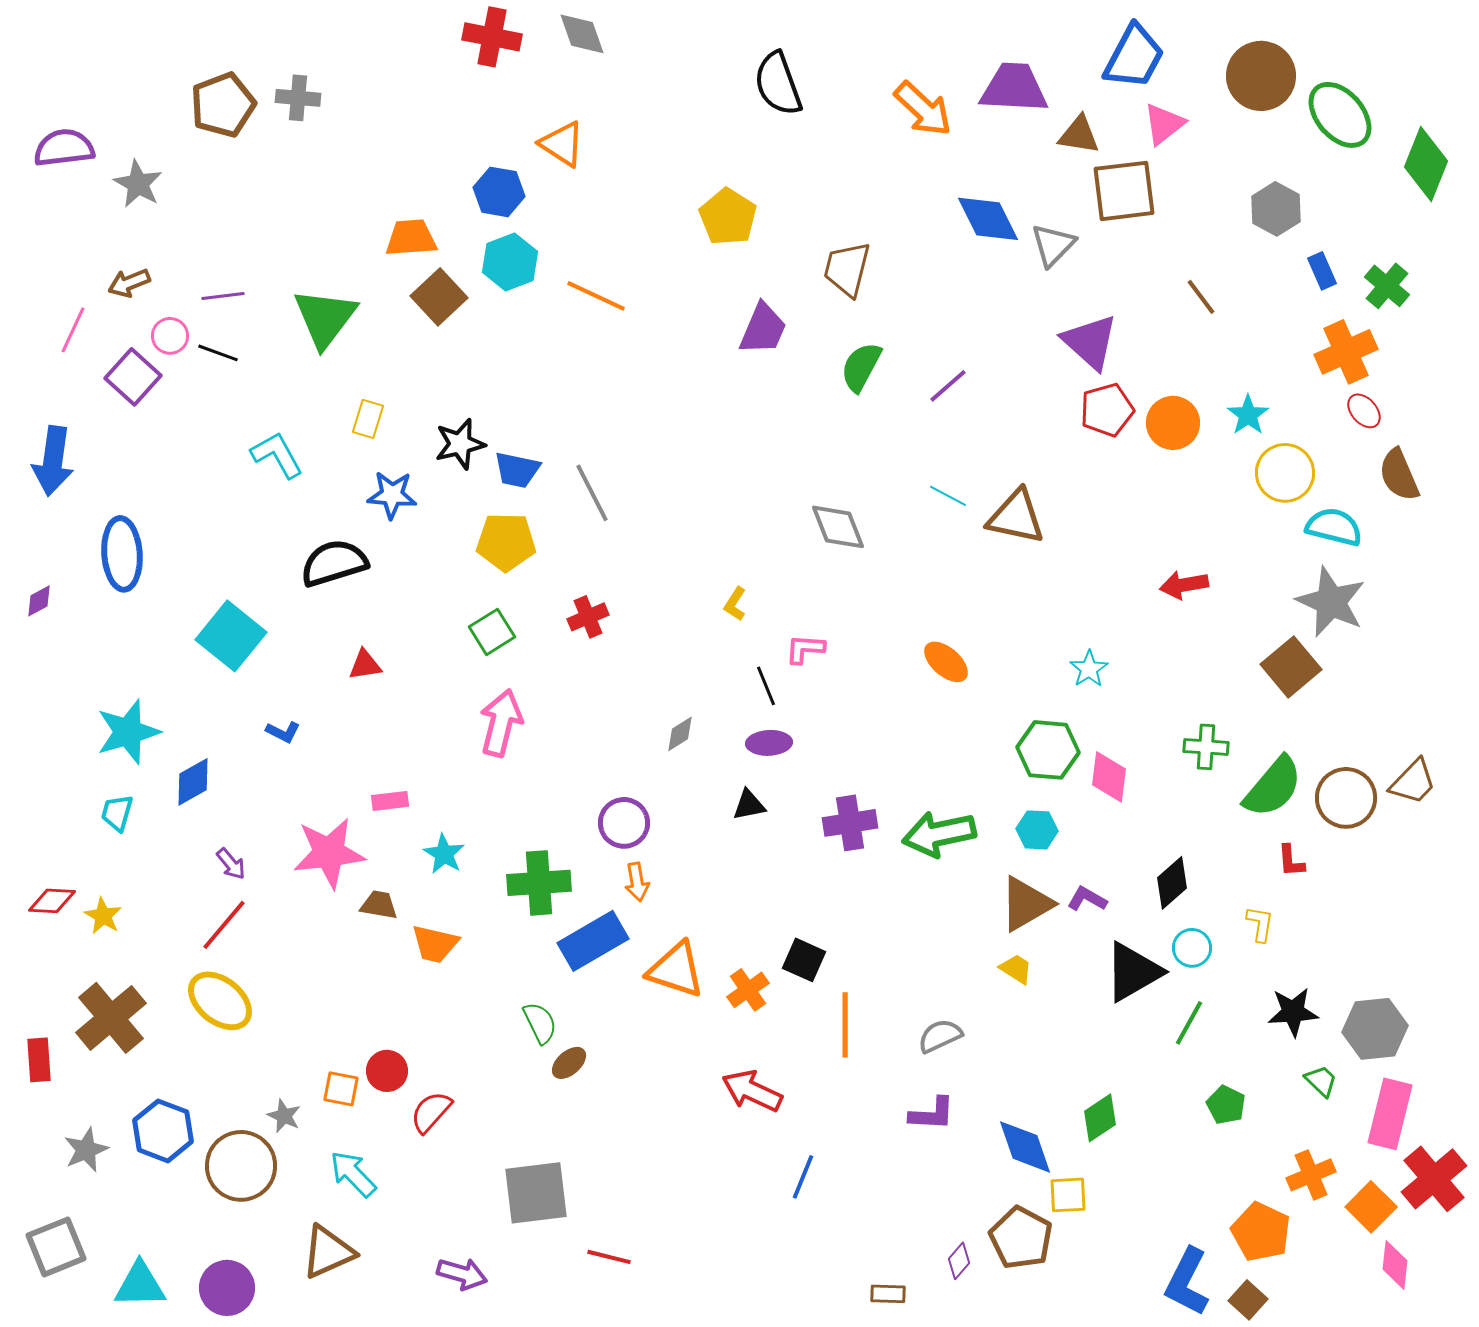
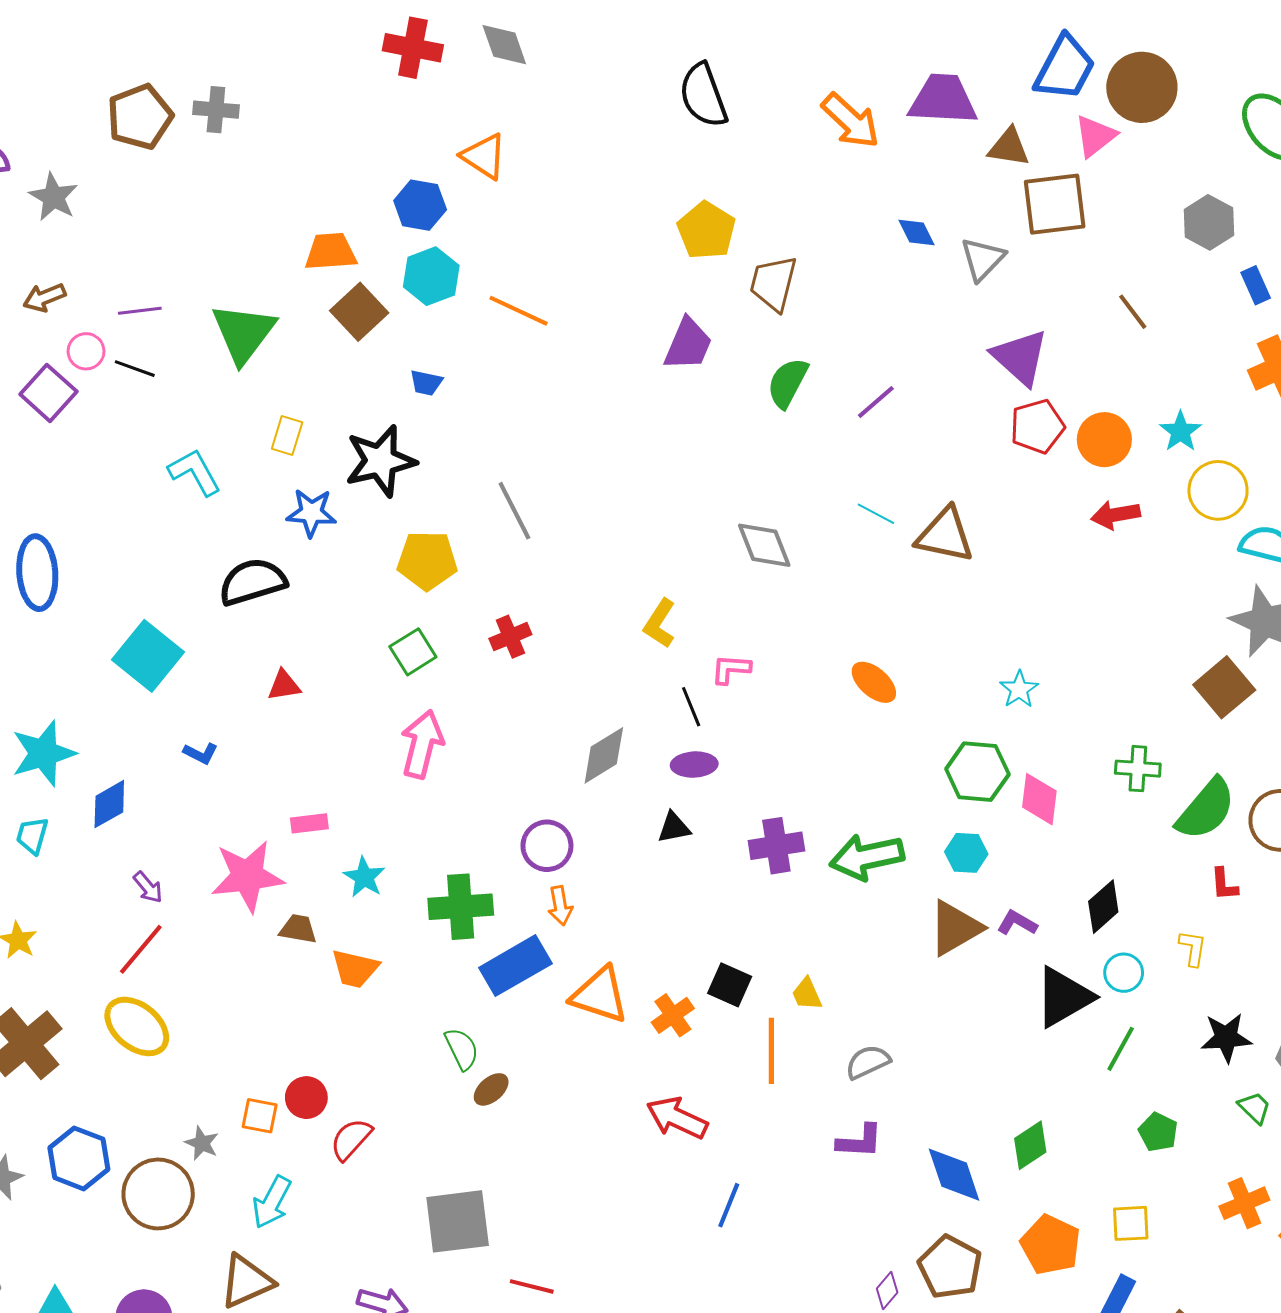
brown circle: (1261, 76) -> (1142, 87), moved
yellow pentagon: (728, 217) -> (706, 230), moved
blue diamond: (988, 219) -> (917, 233), size x0.6
black star: (460, 444) -> (380, 461), size x1.4
blue trapezoid: (517, 470) -> (426, 383), moved, size x0.7
red arrow: (1184, 585) -> (1116, 515), moved
yellow L-shape: (735, 604) -> (660, 623), size x1.4
gray diamond: (680, 734) -> (604, 755), size x1.6
yellow trapezoid: (1016, 969) -> (807, 994), moved, turned -147
cyan arrow: (353, 1174) -> (272, 1202), turned -108
yellow square: (1068, 1195) -> (1131, 1223), moved
orange pentagon: (1261, 1232) -> (1051, 1245), moved

